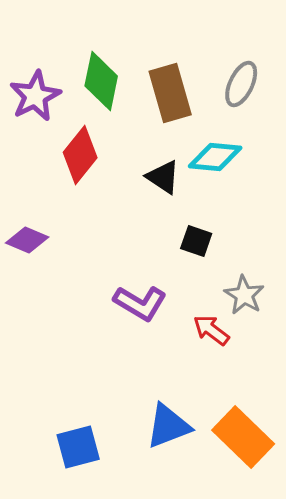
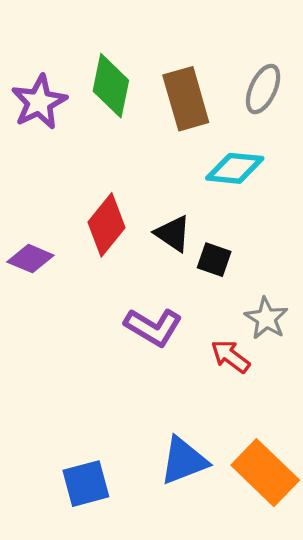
red diamond: (80, 155) -> (107, 225), moved
black triangle: (163, 177) -> (173, 234), moved

